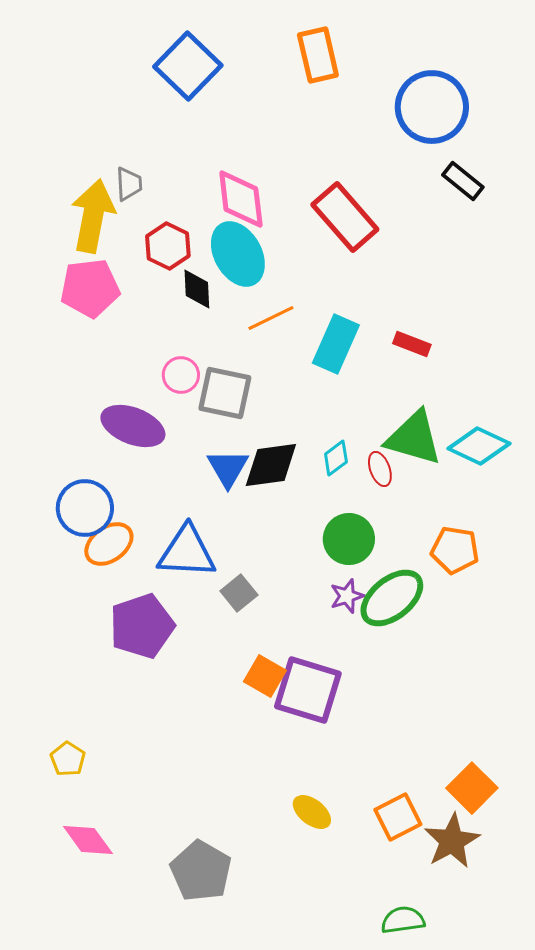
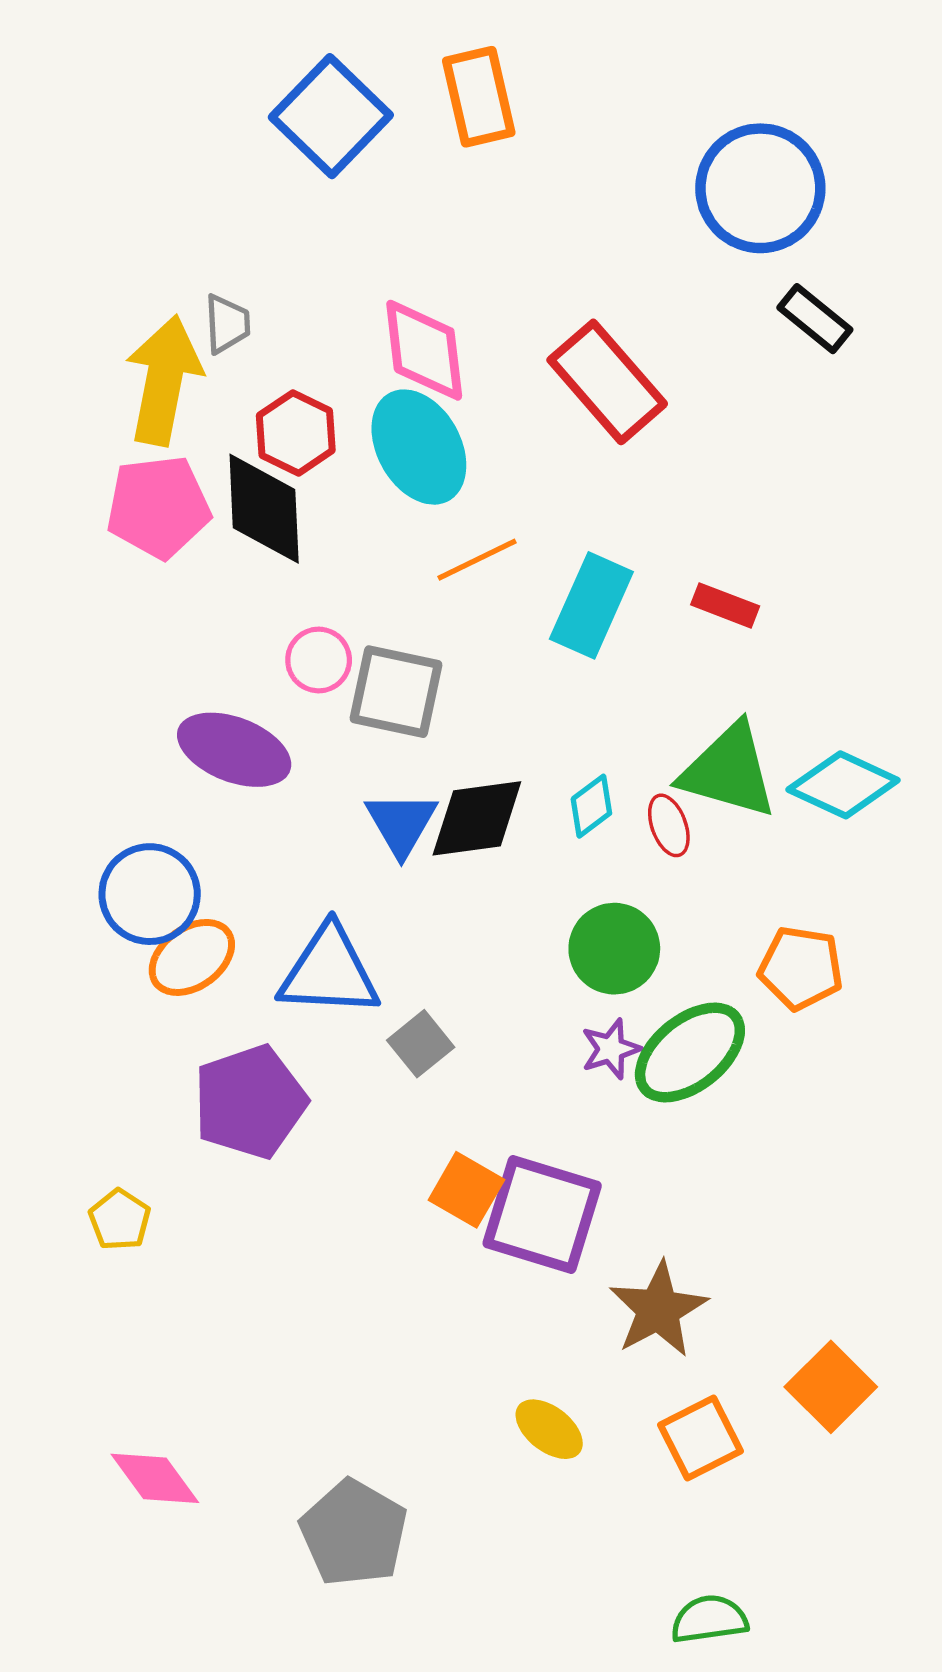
orange rectangle: (318, 55) -> (479, 97), moved
black diamond: (197, 289) -> (264, 509), moved, size x1.6
yellow pentagon: (68, 759) -> (120, 1220), moved
brown star: (452, 841) -> (658, 1309), moved

